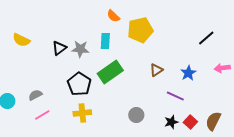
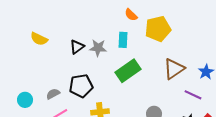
brown triangle: (156, 70) -> (174, 69), size x1.6
black pentagon: (79, 84) -> (81, 86), moved, turned 30

